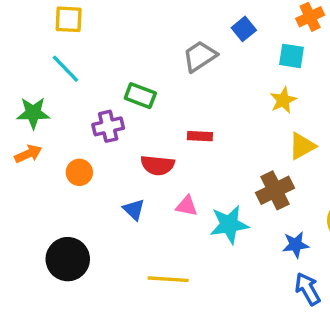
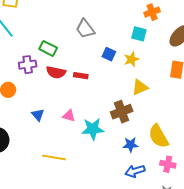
blue square: (244, 29) -> (109, 54), moved, turned -32
gray trapezoid: (200, 56) -> (85, 29), turned -100
red semicircle: (158, 165) -> (56, 72), moved
blue arrow: (308, 289) -> (135, 171), turned -84

